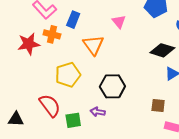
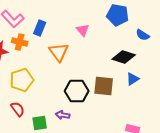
yellow pentagon: (68, 75) -> (22, 80), moved
red semicircle: (50, 105) -> (18, 109), size x0.7
brown square: (158, 105) -> (104, 86), moved, size x1.5

